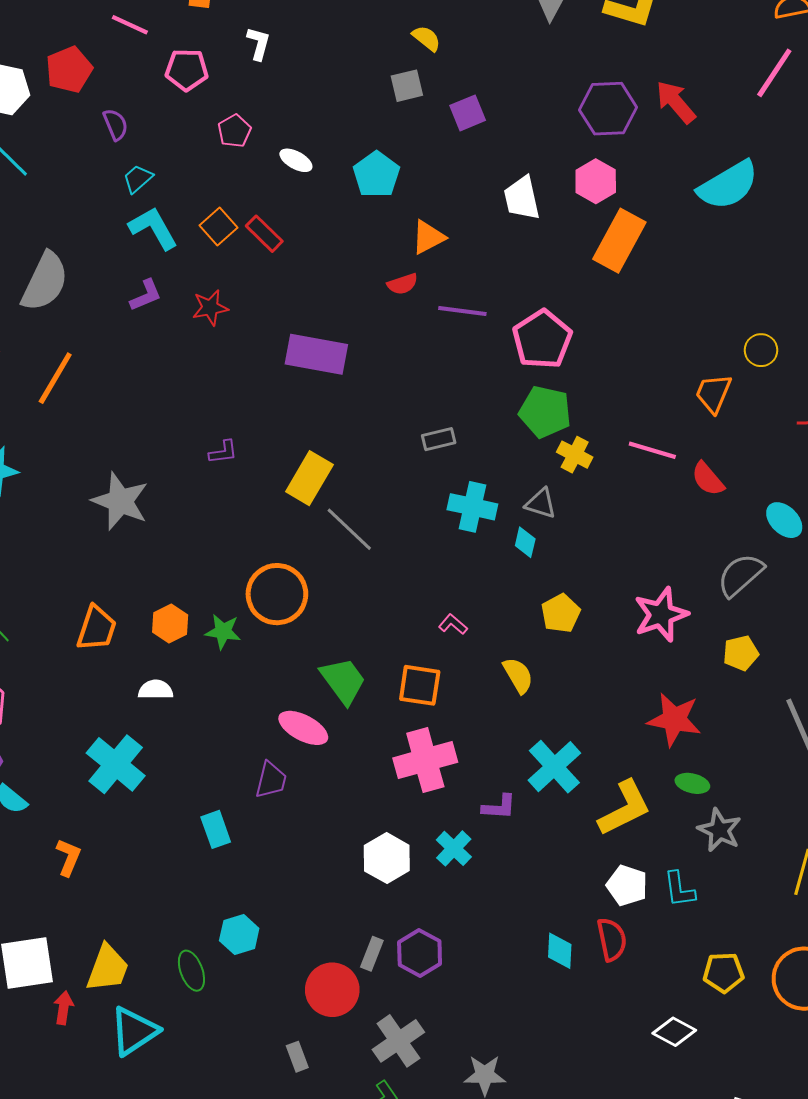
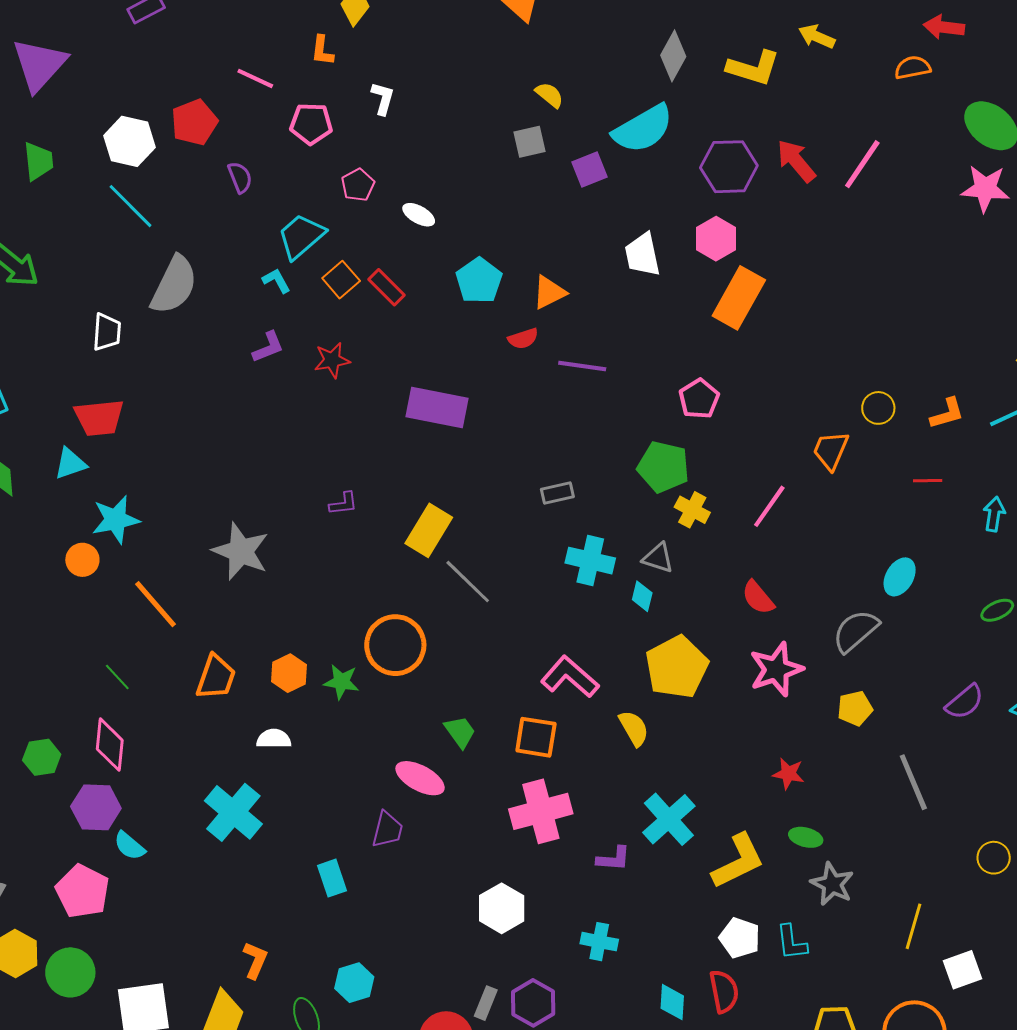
pink line: (774, 73) -> (862, 164), moved
cyan pentagon: (376, 175) -> (479, 281), moved
cyan trapezoid: (138, 179) -> (301, 236), moved, size x1.6
cyan semicircle: (728, 185) -> (643, 129), moved
cyan L-shape: (153, 228) -> (276, 281), size x0.6
gray semicircle: (45, 282) -> (174, 285), moved
pink pentagon: (542, 339) -> (699, 399), moved, size x0.7
orange line: (55, 378) -> (156, 604), moved, turned -72
pink line: (652, 450) -> (769, 506), turned -72
red semicircle: (708, 479) -> (758, 598), moved
cyan ellipse: (784, 520) -> (900, 577), turned 75
yellow pentagon: (561, 613) -> (677, 667), size x1.6
pink L-shape: (453, 624) -> (570, 677), size x2.0
green trapezoid: (343, 681) -> (460, 732), size x0.7
red star: (674, 719) -> (788, 774), size x0.6
cyan cross: (454, 848) -> (599, 942), moved, turned -33
orange L-shape: (69, 857) -> (255, 960), moved

